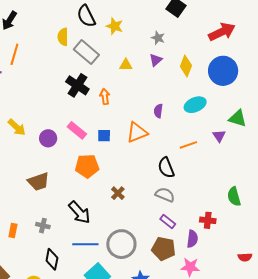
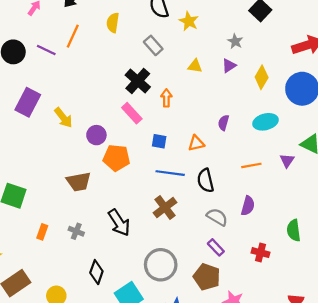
yellow semicircle: (63, 37) -> (113, 23), moved
gray rectangle: (86, 52) -> (153, 45), size x0.7
pink rectangle: (77, 130) -> (132, 113), moved
orange triangle: (137, 133) -> (196, 143), size x0.7
orange pentagon: (87, 166) -> (116, 158), moved
black semicircle: (166, 168) -> (205, 181), moved
brown cross: (118, 193) -> (165, 208), size x1.5
purple semicircle: (192, 239) -> (248, 206), moved
blue line: (85, 244) -> (170, 173), moved
black diamond: (52, 259) -> (96, 272), moved

